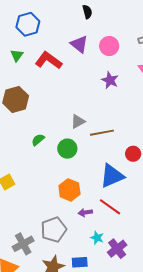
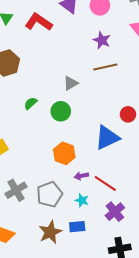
brown line: (102, 133) -> (105, 67), moved
red line: (110, 207) -> (105, 183), moved
cyan star: (97, 238) -> (82, 200), moved
gray cross: (23, 244) -> (16, 190), moved

